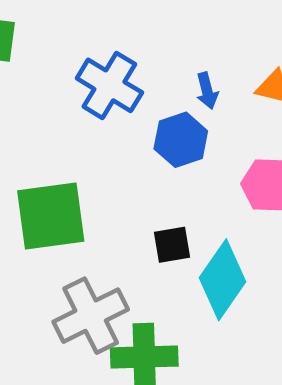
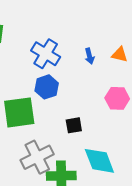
blue hexagon: (181, 140) -> (47, 87), moved
cyan diamond: (222, 280) -> (99, 161), moved, turned -56

